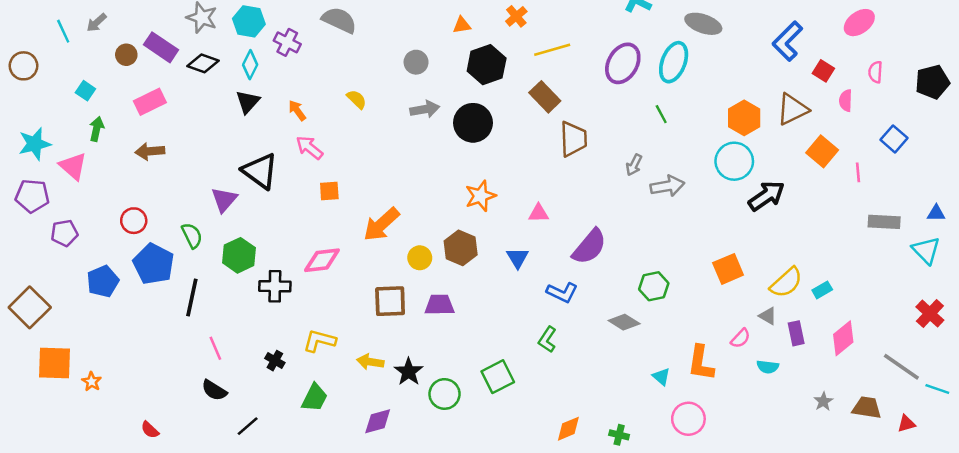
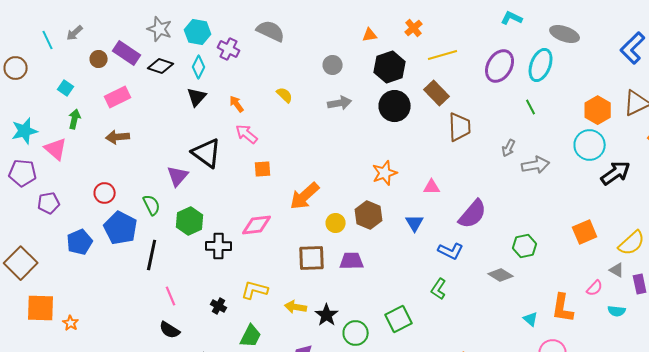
black circle: (473, 123) -> (395, 106), moved

